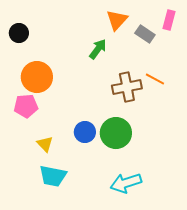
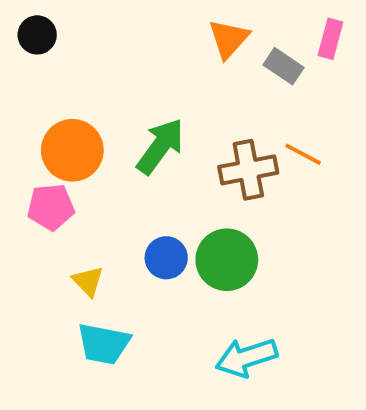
black circle: (19, 33) -> (37, 35), moved
green arrow: (98, 49) -> (160, 146), moved, size x1.4

